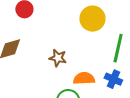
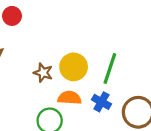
yellow circle: (92, 19) -> (74, 67), moved

